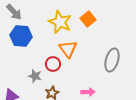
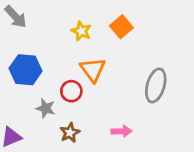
yellow star: (60, 22) -> (81, 31), size x0.6
blue hexagon: (21, 36) -> (26, 70), moved

